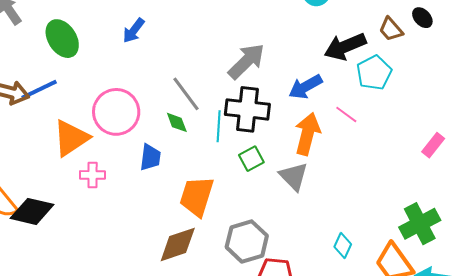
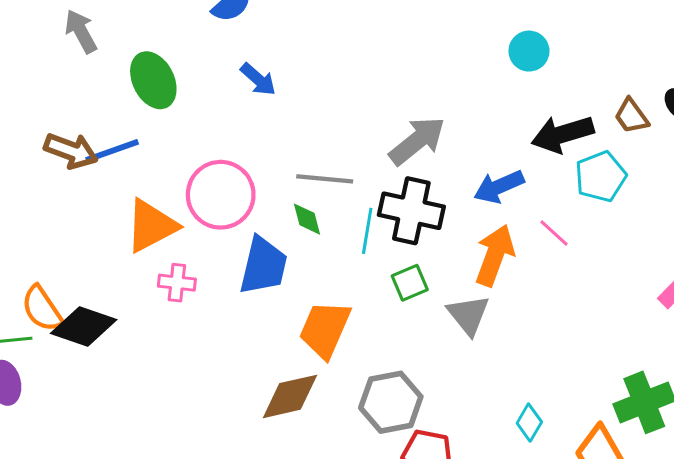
blue arrow: (134, 31) -> (258, 79), turned -92
gray line: (186, 94) -> (325, 179), turned -54
blue trapezoid: (150, 157) -> (263, 266), size x1.5

